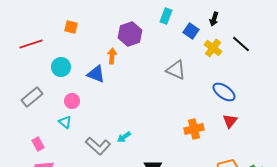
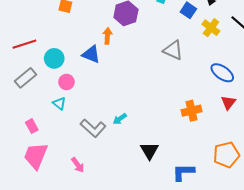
red line: (31, 44) -> (24, 44), moved
cyan circle: (61, 67) -> (54, 58), moved

